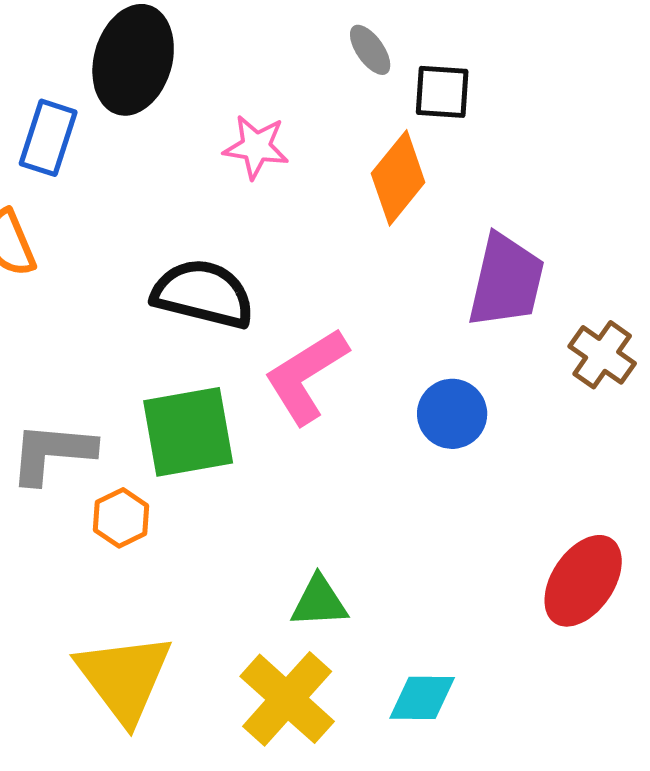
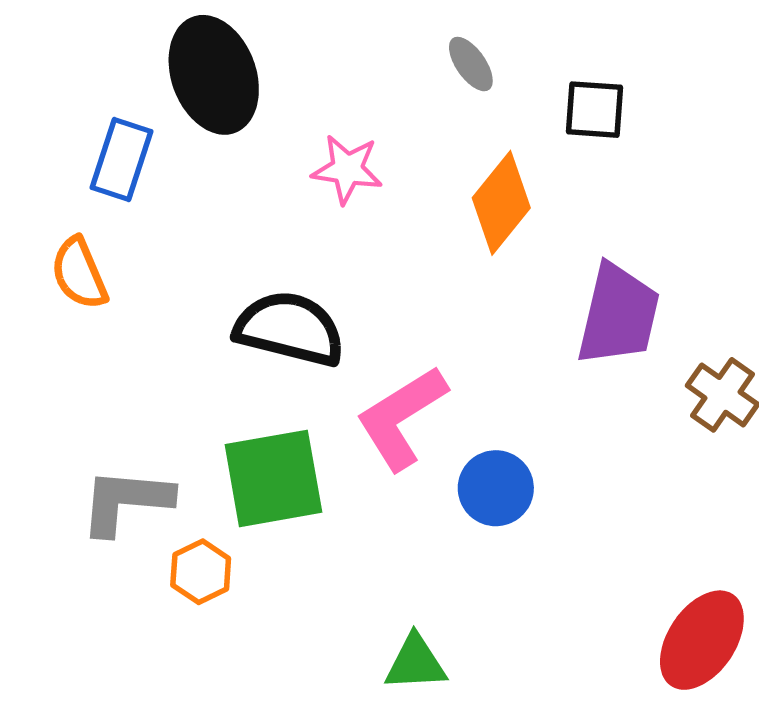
black ellipse: (133, 60) -> (214, 75), turned -36
black square: (442, 92) -> (595, 110), moved
blue circle: (452, 414) -> (496, 488), moved

